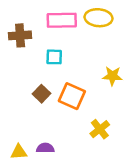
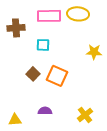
yellow star: (112, 76) -> (94, 52), moved
yellow cross: (100, 129) -> (85, 115), moved
purple semicircle: (45, 148) -> (45, 111), moved

